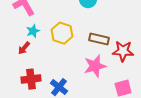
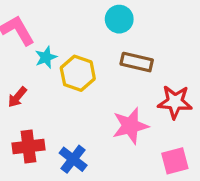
cyan star: (33, 31) -> (46, 57), moved
brown rectangle: (99, 39) -> (137, 62), moved

